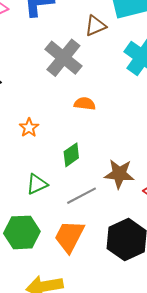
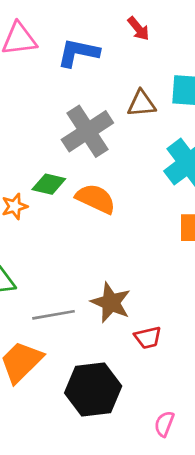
orange semicircle: (85, 104) -> (96, 199), size x1.4
green diamond: (71, 155) -> (49, 184), moved, turned 30

